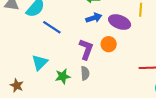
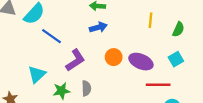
purple ellipse: (120, 22) -> (141, 62), moved
purple L-shape: (86, 49) -> (75, 60), moved, turned 35

